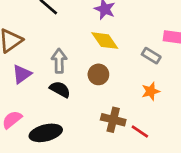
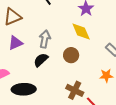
black semicircle: (60, 89) -> (41, 60), turned -84

